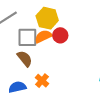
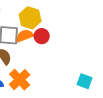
orange cross: (42, 81) -> (20, 80), size x1.5

